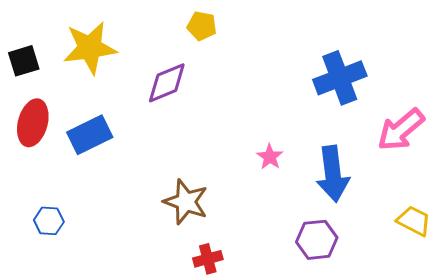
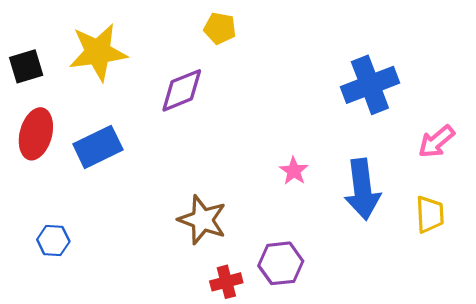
pink arrow: (401, 130) -> (436, 141), size x0.7
yellow trapezoid: (414, 221) -> (430, 214), moved, turned 60
purple hexagon: (317, 240) -> (281, 263), moved

